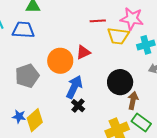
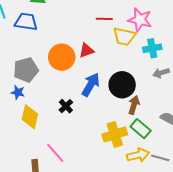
blue arrow: (74, 87) -> (91, 85), moved
black cross: (78, 106) -> (66, 106), moved
blue star: (19, 116) -> (18, 92), moved
yellow diamond: (35, 120) -> (30, 117), turned -40

